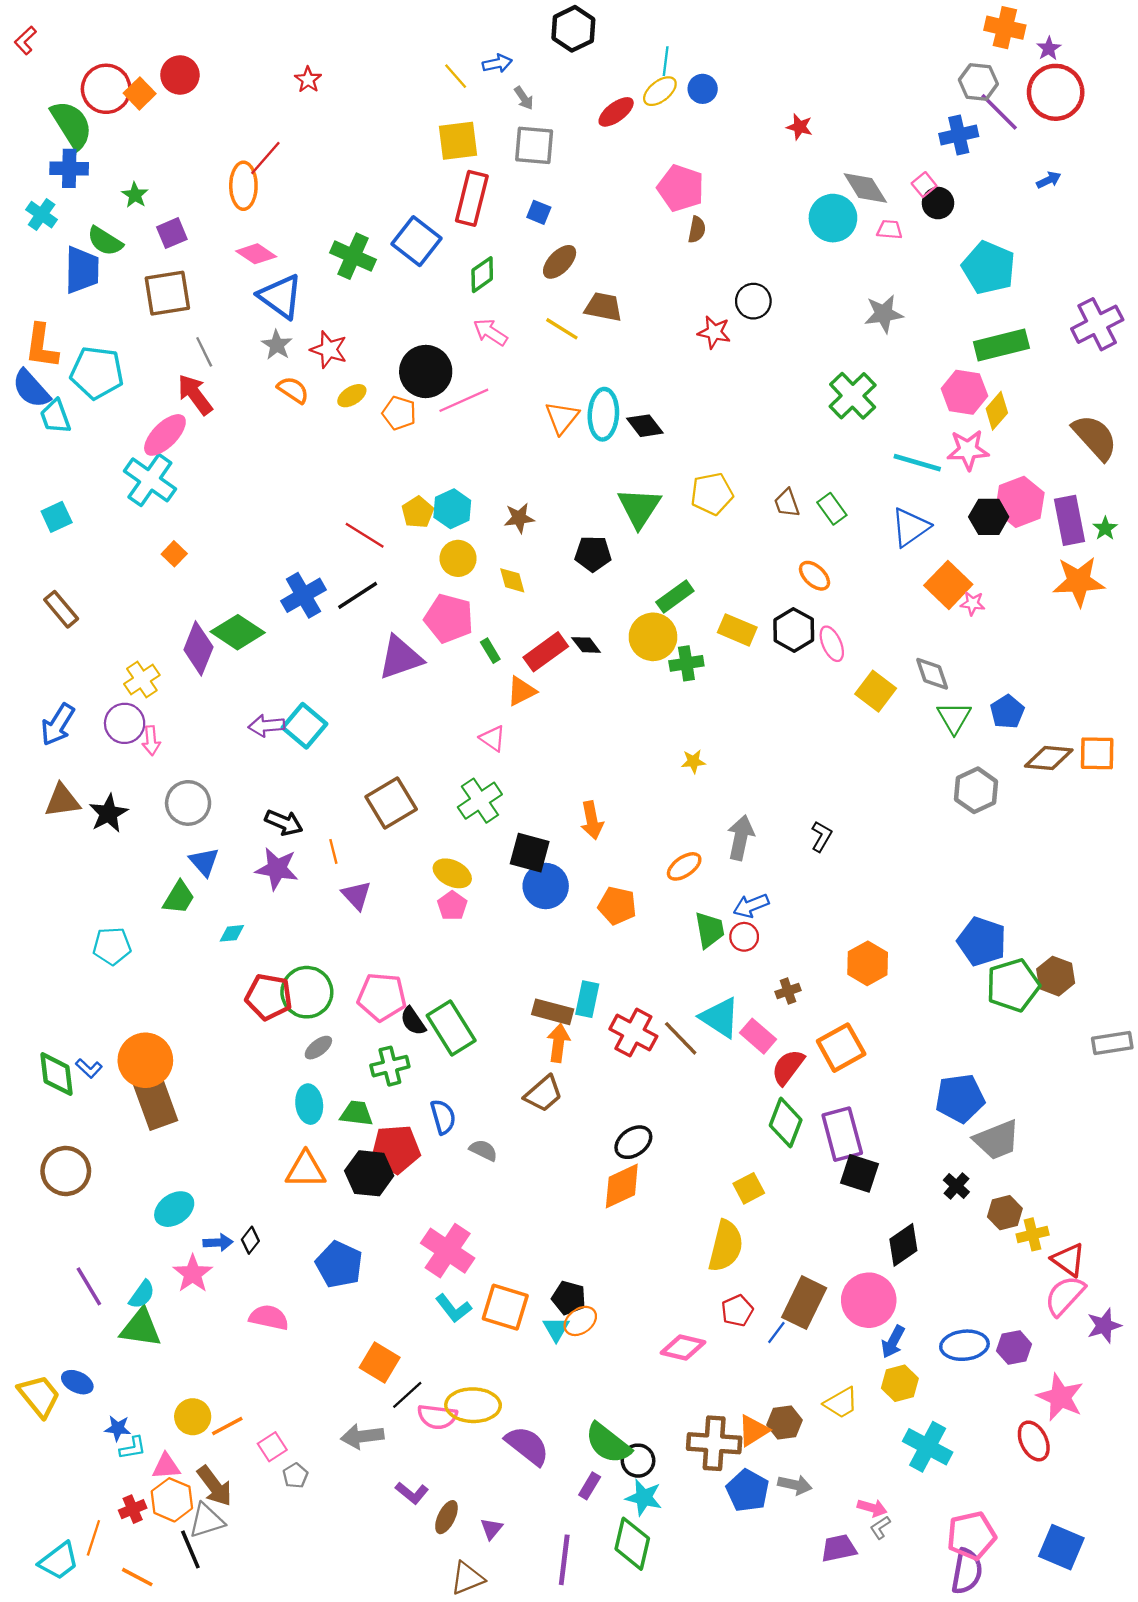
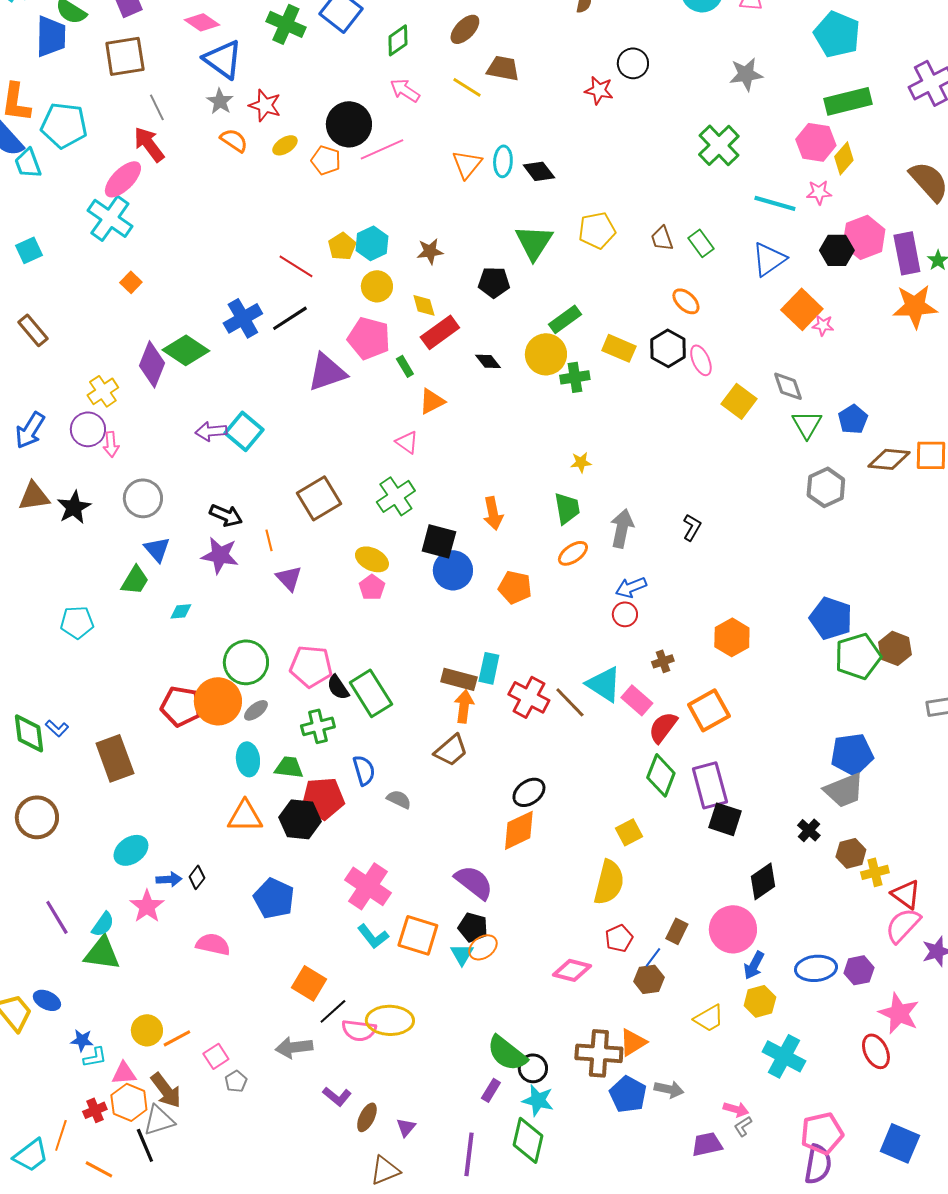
cyan ellipse: (603, 414) -> (503, 161), size x0.7
pink star: (968, 450) -> (819, 192), size x0.7
red rectangle: (546, 652) -> (440, 332), moved
green trapezoid: (710, 930) -> (567, 508), moved
red pentagon: (269, 997) -> (181, 706), moved
orange circle: (145, 1060) -> (218, 701), moved
blue pentagon: (960, 1098) -> (852, 754), moved
brown rectangle: (804, 1303) -> (677, 931), size x0.6
brown hexagon: (785, 1423) -> (649, 979), moved
purple semicircle: (527, 1446) -> (474, 882), moved

